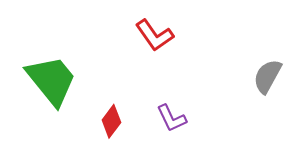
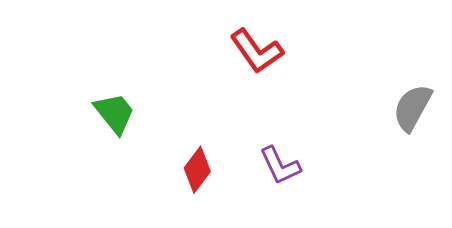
green trapezoid: (51, 80) -> (115, 113), size x0.6

